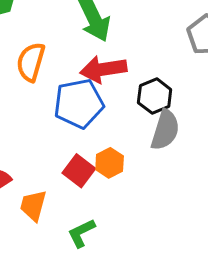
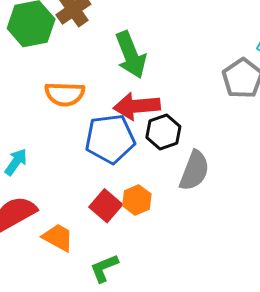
orange semicircle: (31, 62) -> (65, 94), turned -108
black hexagon: (155, 96) -> (163, 132), moved
orange trapezoid: (33, 205) -> (58, 237), turned 100

